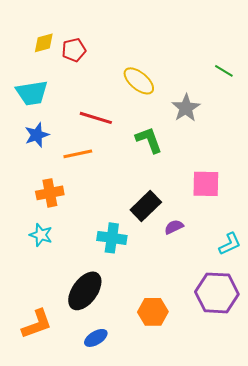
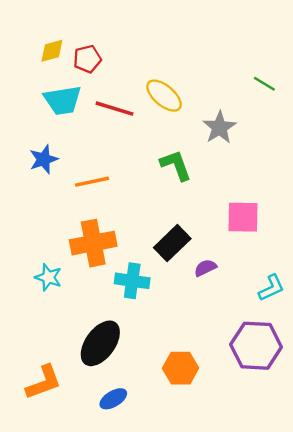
cyan trapezoid: (32, 93) -> (63, 100), moved
red line: (96, 118) -> (114, 109), moved
orange cross: (50, 193) -> (93, 243), moved, size x1.4

